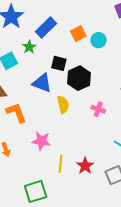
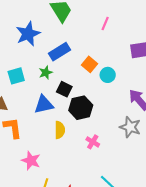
orange square: (78, 34) -> (90, 64), turned -35
green star: (29, 47) -> (46, 73), moved
blue triangle: (42, 83) -> (44, 104), turned -45

